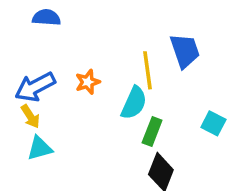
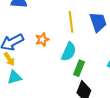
yellow line: (147, 70) -> (71, 22), moved

